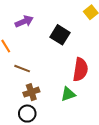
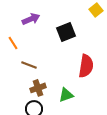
black square: (60, 35) -> (66, 32), turned 36
green triangle: (68, 94) -> (66, 95), moved

